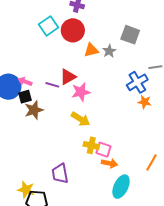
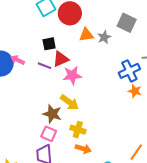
black square: (25, 97) -> (49, 44), moved
brown star: (34, 110) -> (52, 114), moved, turned 30
pink square: (104, 150) -> (49, 134), moved
orange arrow: (109, 163) -> (83, 149), moved

